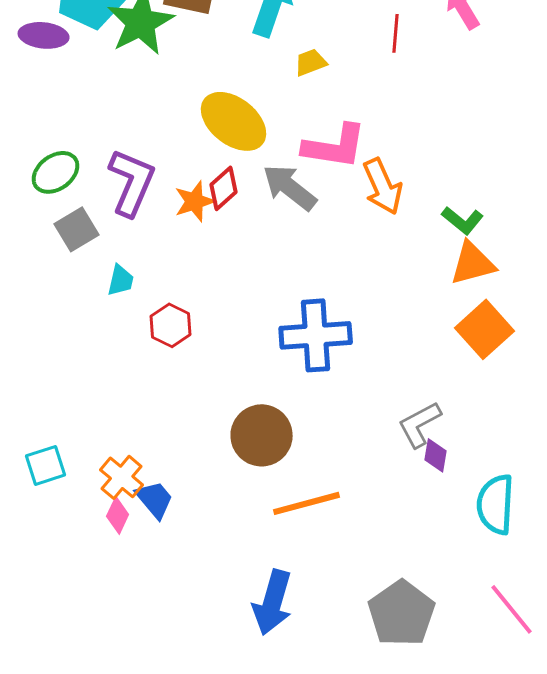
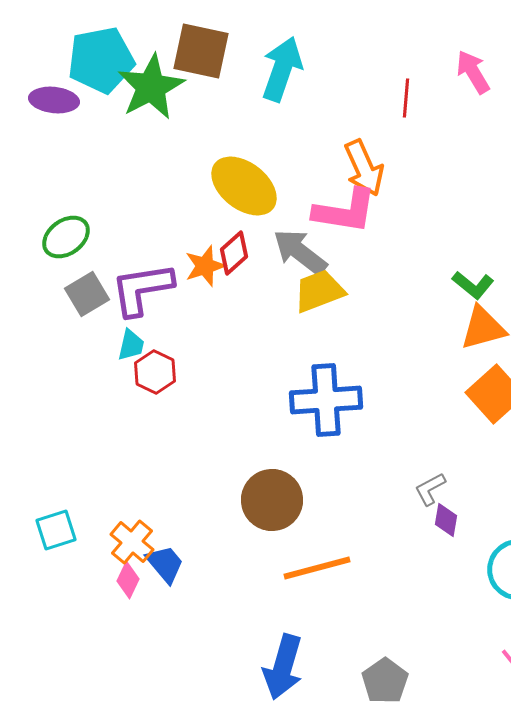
yellow trapezoid: (311, 62) -> (319, 291), moved, size x1.6
purple L-shape: (132, 182) -> (142, 289), moved, turned -122
orange arrow: (383, 186) -> (364, 168), moved
red hexagon: (171, 325) -> (155, 372), moved
gray L-shape: (420, 424) -> (430, 489), size x0.7
gray pentagon: (402, 613) -> (385, 681), moved, size x0.7

